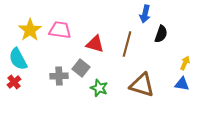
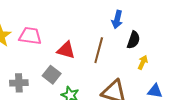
yellow arrow: (185, 63) -> (143, 62), moved
gray cross: (59, 76) -> (19, 83), moved

